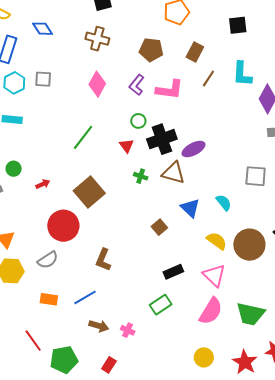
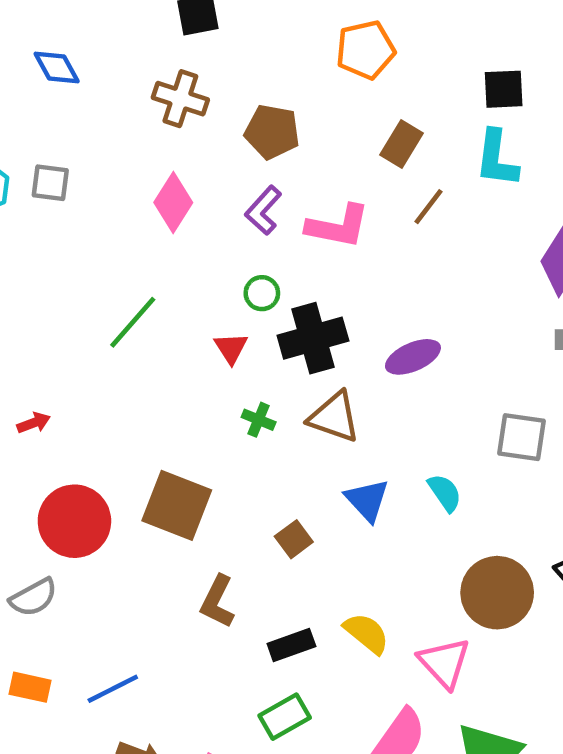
brown pentagon: (151, 50) -> (272, 132), moved
cyan L-shape: (242, 74) -> (497, 159), moved
purple ellipse: (194, 149) -> (413, 357), moved
brown square: (89, 192) -> (177, 505), moved, turned -32
yellow semicircle: (217, 241) -> (367, 633), moved
brown L-shape: (103, 260) -> (217, 602), moved
black rectangle: (173, 272) -> (291, 645), moved
pink triangle: (214, 275) -> (444, 663), moved

